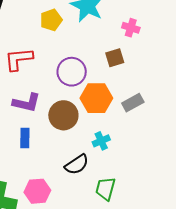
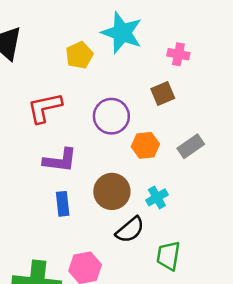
orange hexagon: (96, 98) -> (145, 145), size x0.7
brown circle: (63, 115) -> (112, 191), moved

